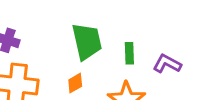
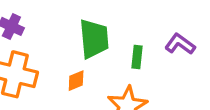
purple L-shape: (167, 64) -> (180, 44), moved

